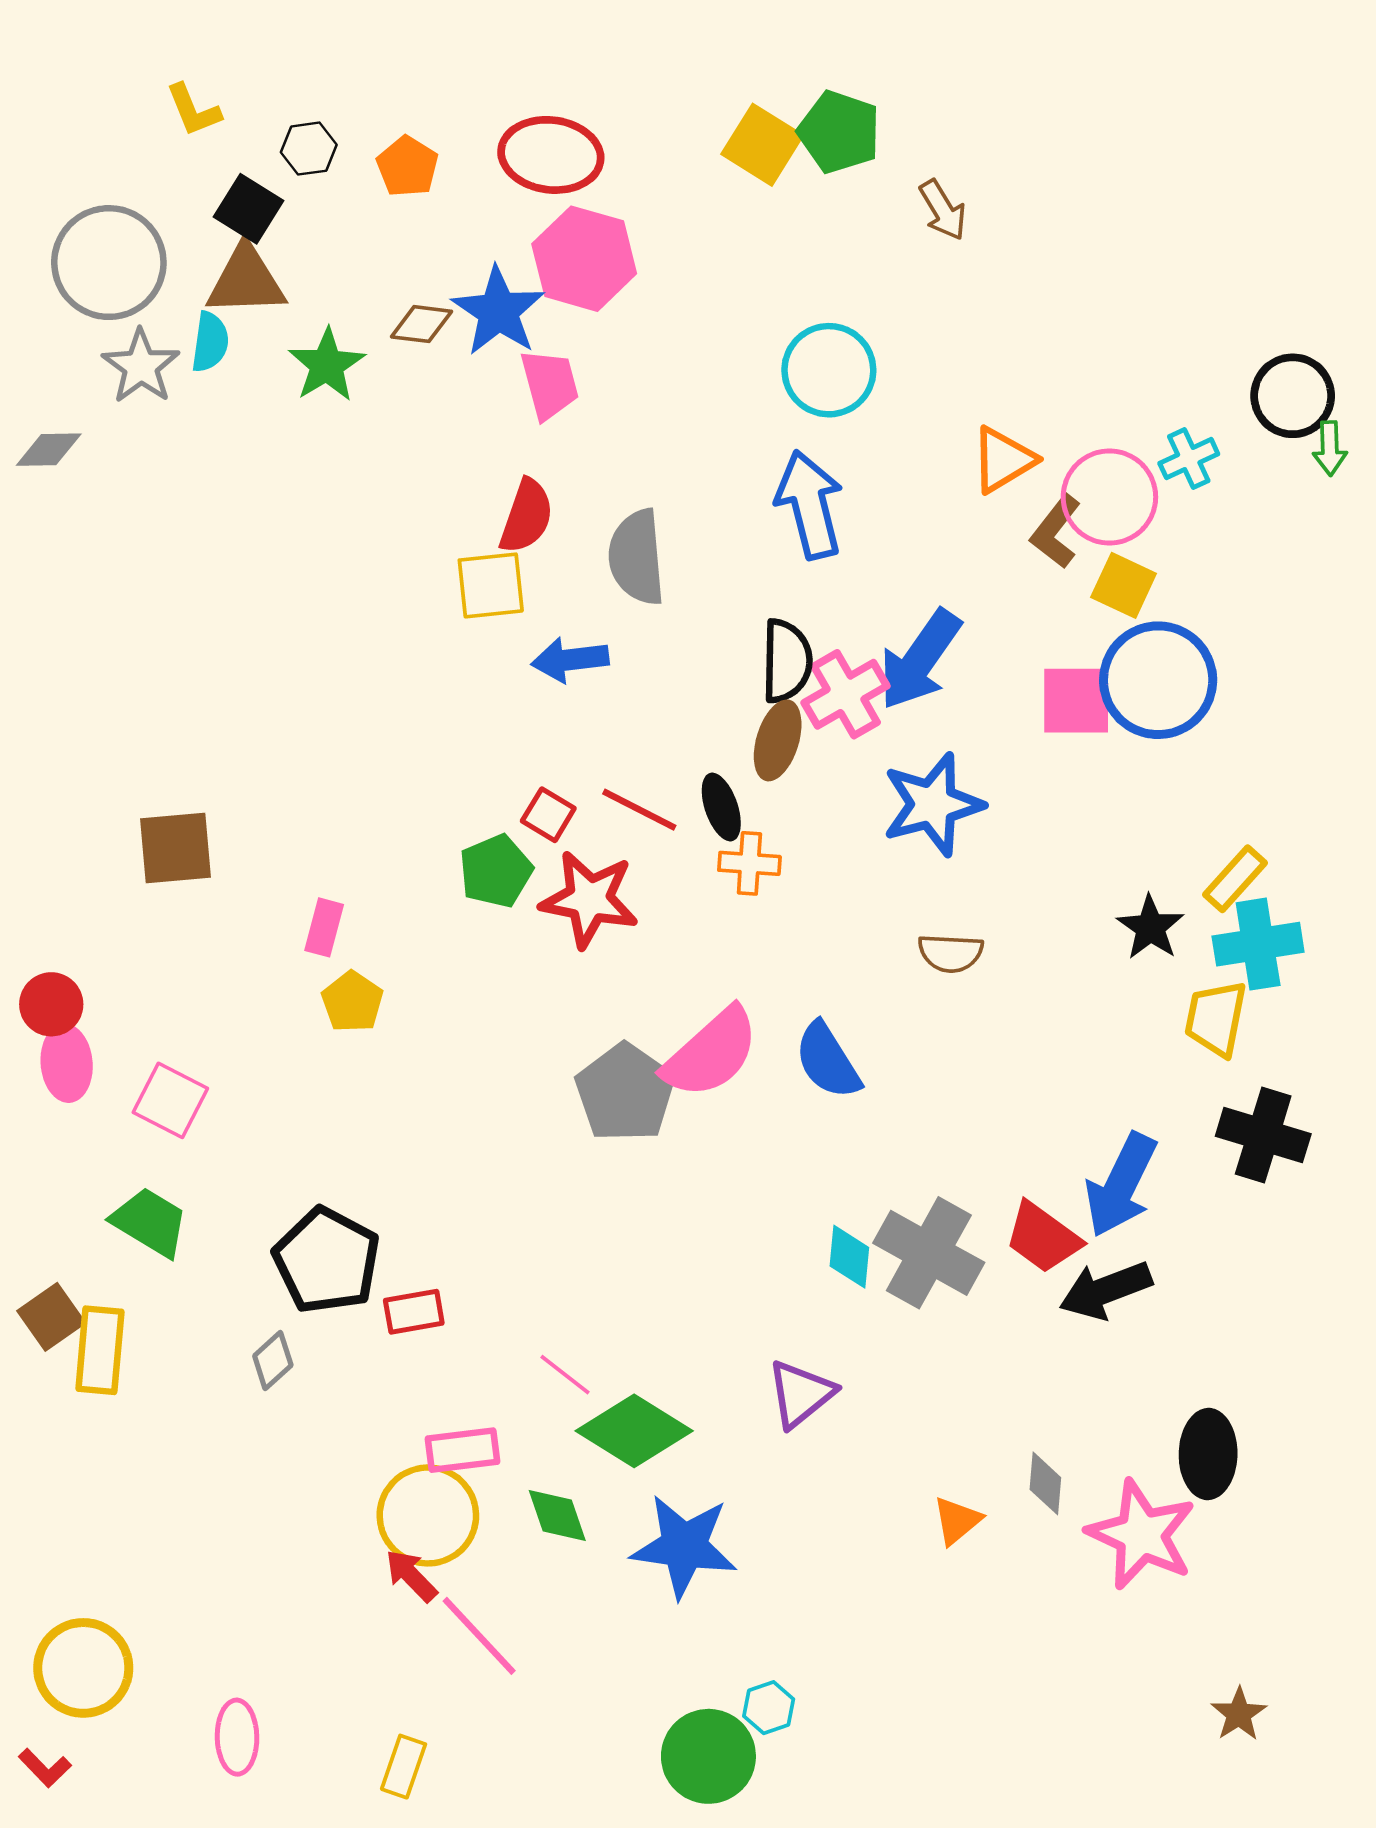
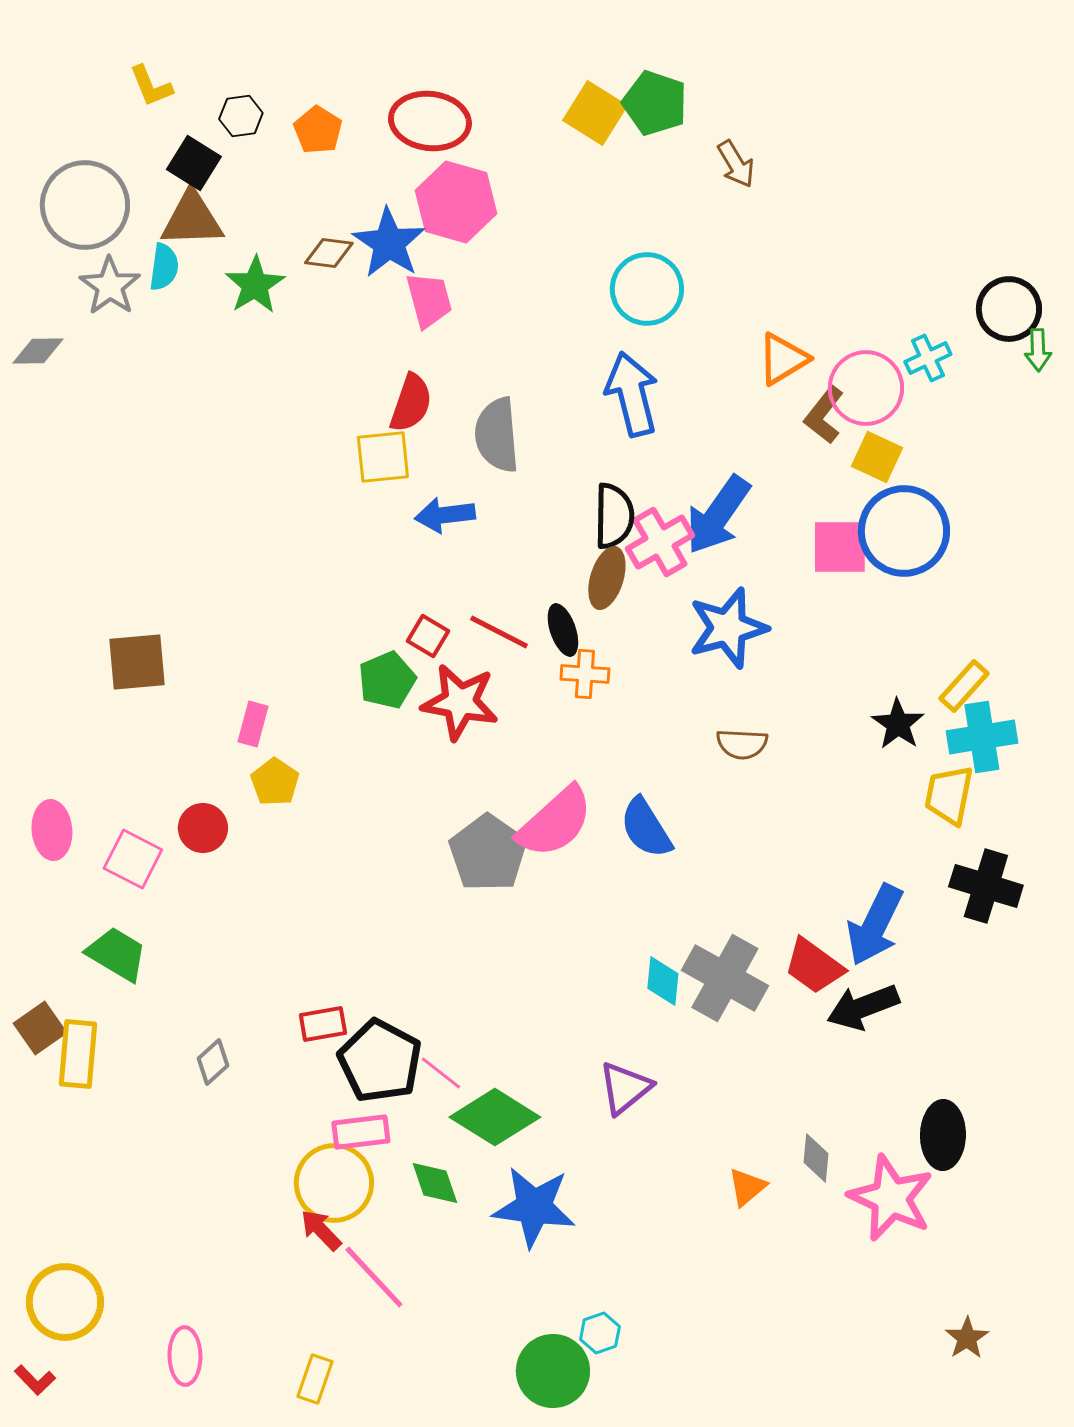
red circle: (51, 1004) -> (203, 828), moved
black pentagon: (327, 1261) -> (380, 1061), moved

